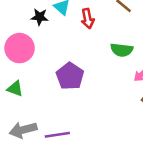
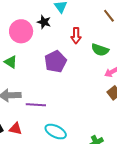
black star: (40, 17) -> (44, 22), moved
red arrow: (88, 19) -> (76, 36), moved

